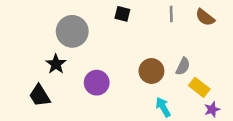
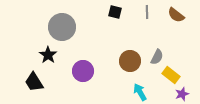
black square: (122, 14) -> (115, 12), moved

